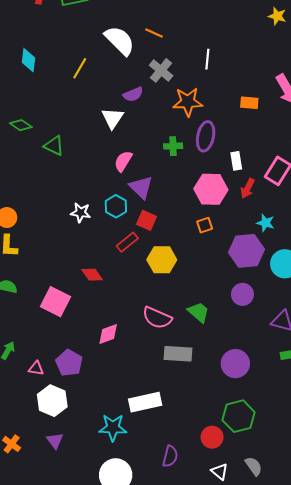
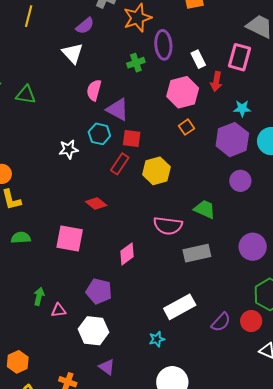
pink triangle: (36, 368) -> (59, 310), moved
cyan star: (113, 428) -> (157, 339), size x0.6
purple semicircle: (170, 456) -> (221, 322), moved, turned 45

